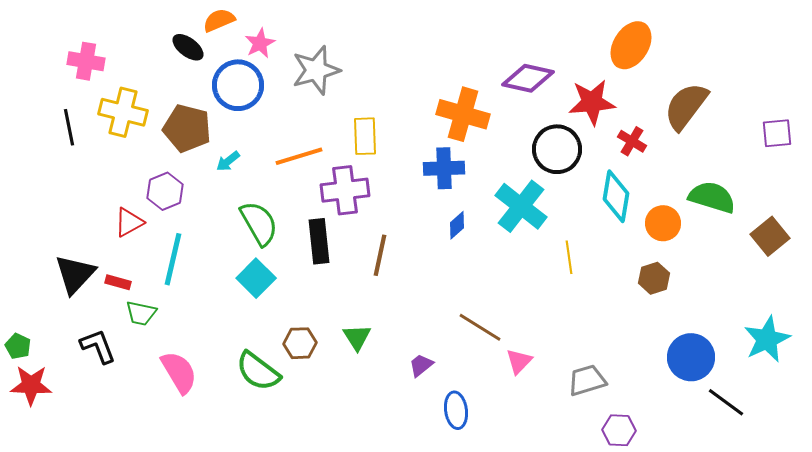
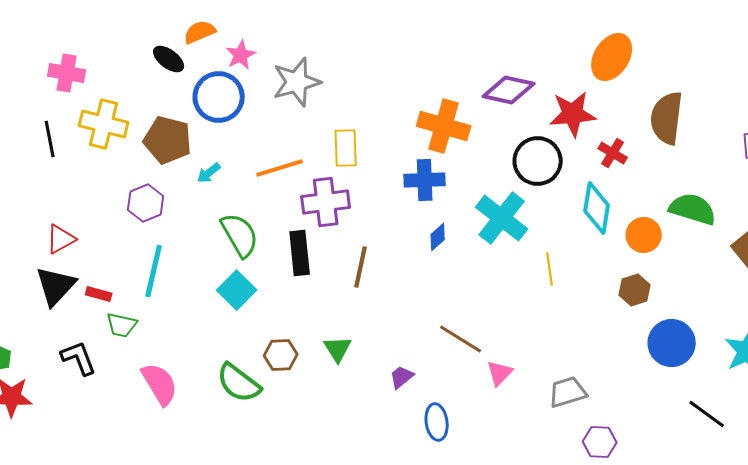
brown semicircle: (686, 106) -> (667, 118), turned -30
red triangle: (129, 222) -> (61, 239), moved
blue circle: (691, 357) -> (672, 343), moved

